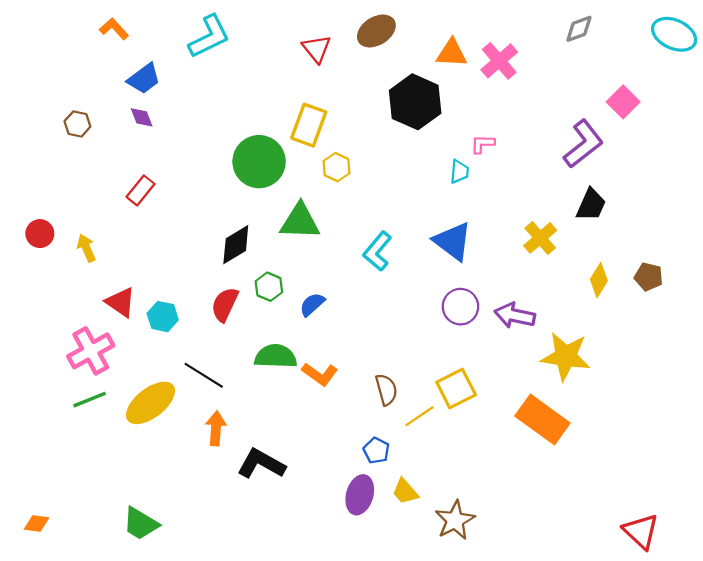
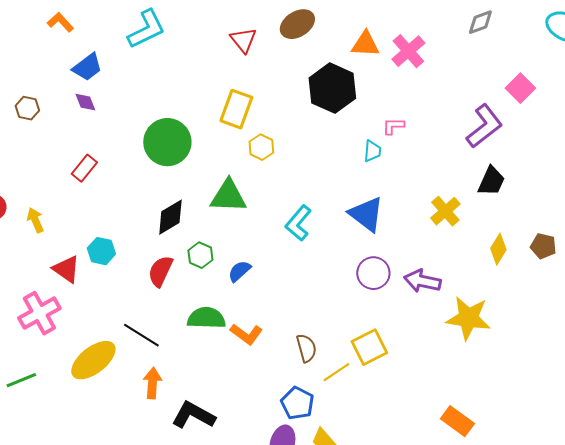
green circle: (259, 162) -> (167, 142), moved
cyan hexagon: (163, 317) -> (101, 251), moved
green line: (90, 400) -> (21, 380), moved
orange rectangle: (542, 420) -> (457, 421), moved, size x0.7
blue pentagon: (376, 451) -> (297, 403), size x1.4

